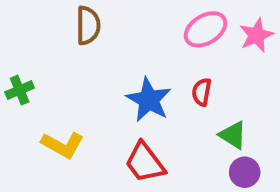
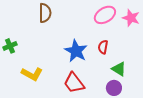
pink star: (256, 35) -> (131, 18), turned -30
purple circle: (245, 172) -> (114, 88), moved

